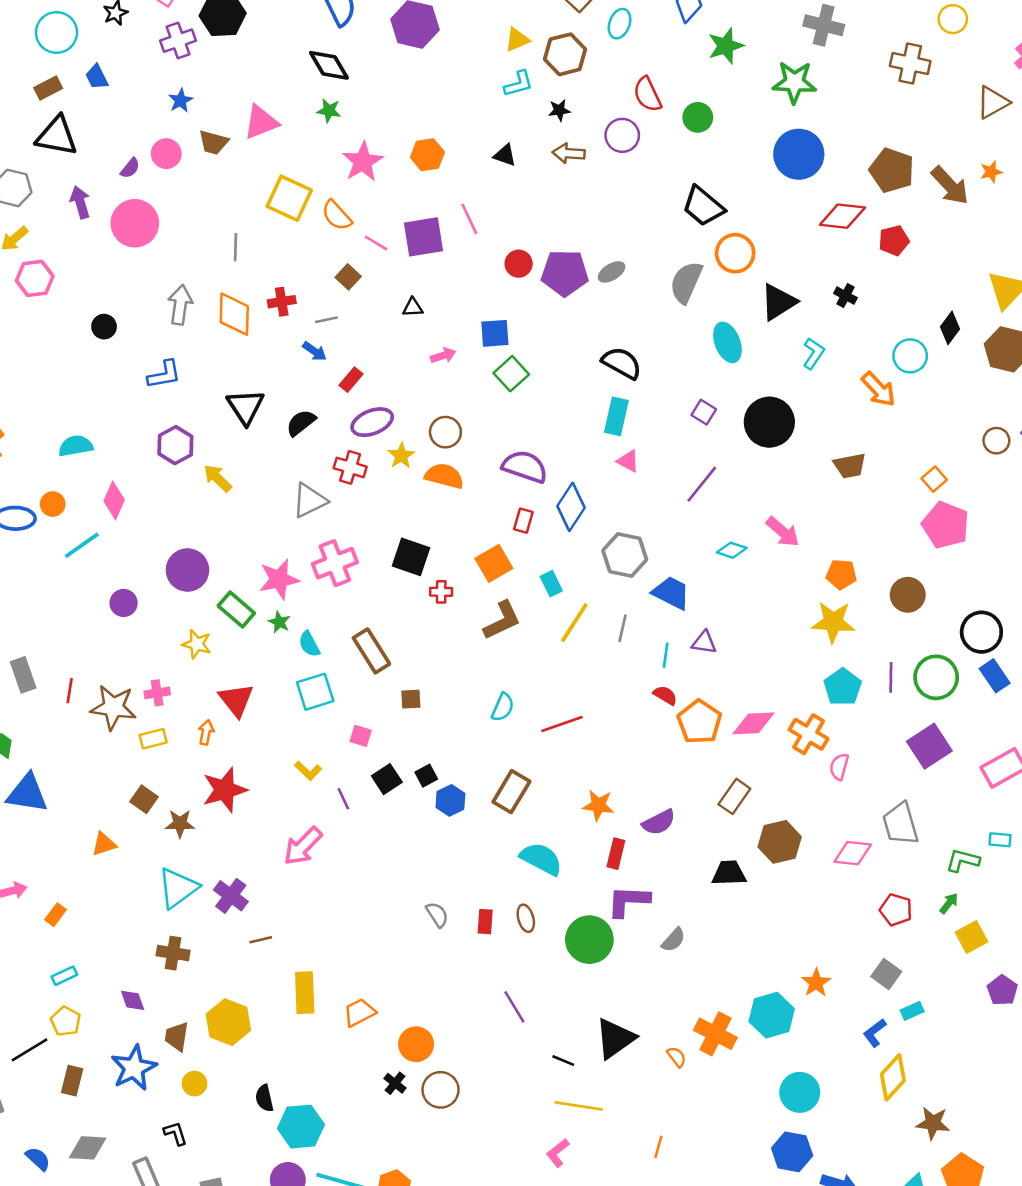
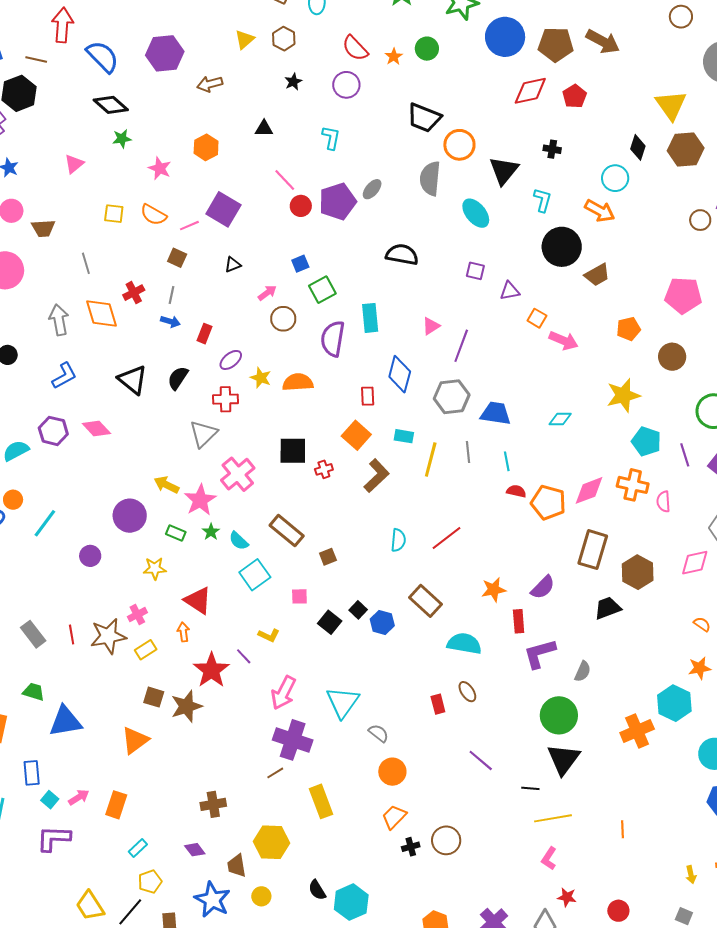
brown hexagon: (565, 54) -> (284, 39), size x0.7
cyan L-shape: (519, 84) -> (331, 138), moved, turned -45
green circle: (698, 117) -> (427, 49), moved
pink triangle: (261, 122) -> (74, 164), size x0.7
brown trapezoid: (213, 142) -> (43, 228), moved
brown arrow: (569, 153) -> (210, 84), moved
blue circle: (799, 154) -> (505, 37), moved
pink star: (363, 162) -> (160, 168), size x0.7
orange star: (991, 172) -> (394, 57), moved
yellow square: (289, 198) -> (114, 214), size x0.6
pink line: (469, 219) -> (285, 180), moved
purple square: (424, 237) -> (223, 209), turned -32
pink line: (376, 243) -> (189, 226), turned -36
gray line: (326, 320) -> (172, 295), turned -48
blue square: (495, 333) -> (300, 264), size x0.7
green square: (511, 374) -> (322, 290), turned 32
cyan rectangle: (616, 416) -> (370, 318), moved
purple ellipse: (372, 422) -> (231, 360), size x0.7
black circle: (769, 422) -> (562, 247), moved
brown circle: (445, 432) -> (283, 319), moved
purple hexagon: (175, 445) -> (53, 431), moved
pink triangle: (628, 461) -> (431, 326), turned -42
purple semicircle: (525, 467) -> (333, 339), moved, turned -81
yellow arrow: (218, 478) -> (167, 485), moved
orange square: (934, 479) -> (537, 318), moved
purple line: (702, 484) -> (461, 346), moved
pink diamond: (114, 500) -> (96, 429), moved, turned -48
cyan diamond: (732, 550) -> (560, 419), moved
orange pentagon: (841, 574) -> (629, 329), moved
cyan rectangle: (551, 584) -> (404, 436), turned -36
green rectangle: (236, 609) -> (176, 533), size x0.7
green star: (279, 622) -> (211, 532), turned 30
purple triangle: (704, 642) -> (510, 291), moved
purple line: (891, 677) -> (685, 455), moved
brown rectangle: (511, 792) -> (426, 601), turned -60
brown rectangle: (734, 796) -> (593, 550), size x1.4
purple line: (343, 799) -> (244, 656), moved
brown star: (180, 824) -> (186, 706), size x1.4
orange triangle: (104, 844) -> (135, 740), size x1.4
cyan triangle: (178, 888) -> (343, 702), moved
purple cross: (231, 896) -> (293, 740), moved, size x1.4
orange rectangle: (55, 915) -> (116, 805), size x1.5
gray semicircle: (437, 915) -> (379, 733), moved
green circle: (589, 940) -> (559, 715), moved
orange star: (816, 983) -> (699, 668), turned -30
orange trapezoid: (359, 1012) -> (394, 817), moved
yellow pentagon: (66, 1021) -> (150, 882), turned -30
orange cross: (715, 1034) -> (637, 731), turned -32
orange circle: (416, 1044) -> (392, 772), moved
orange semicircle: (677, 1057) -> (702, 624), moved
black cross: (395, 1083) -> (411, 847), turned -36

